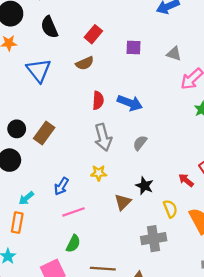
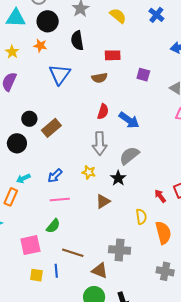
red rectangle: (93, 34) -> (113, 55), turned 35
gray semicircle: (140, 143) -> (129, 155), size x1.5
black star: (144, 186) -> (118, 178), moved
gray cross: (154, 239) -> (120, 250), moved

